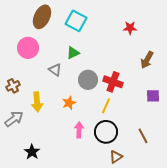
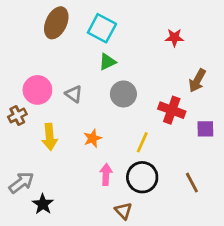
pink circle: (28, 48) -> (37, 90), moved
green triangle: (73, 53) -> (107, 62), moved
gray circle: (88, 80) -> (123, 94), moved
red cross: (113, 82) -> (172, 110), moved
gray arrow: (14, 119) -> (21, 183), moved
brown triangle: (116, 157) -> (123, 211), moved, turned -40

